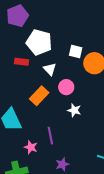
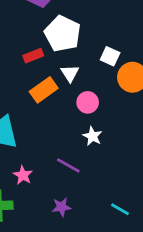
red rectangle: (22, 62) -> (33, 56), turned -40
orange rectangle: (39, 96) -> (44, 90), moved
purple line: (50, 136) -> (68, 165), moved, turned -60

